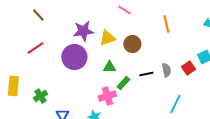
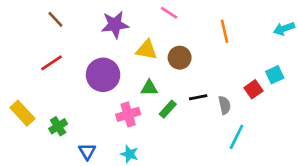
purple star: (83, 31) -> (115, 25), moved
yellow triangle: (107, 38) -> (147, 50), turned 30
gray semicircle: (166, 70) -> (225, 105), moved
yellow rectangle: (13, 86) -> (22, 113), turned -48
pink cross: (107, 96) -> (128, 114), moved

